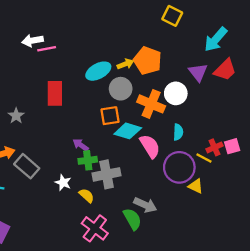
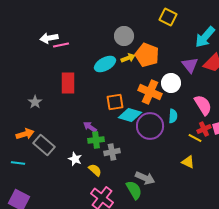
gray circle: (121, 89) -> (124, 36), moved
pink semicircle: (150, 146) -> (203, 105), moved
purple circle: (179, 167) -> (150, 126), moved
gray cross: (107, 174) -> (112, 152), size x0.7

